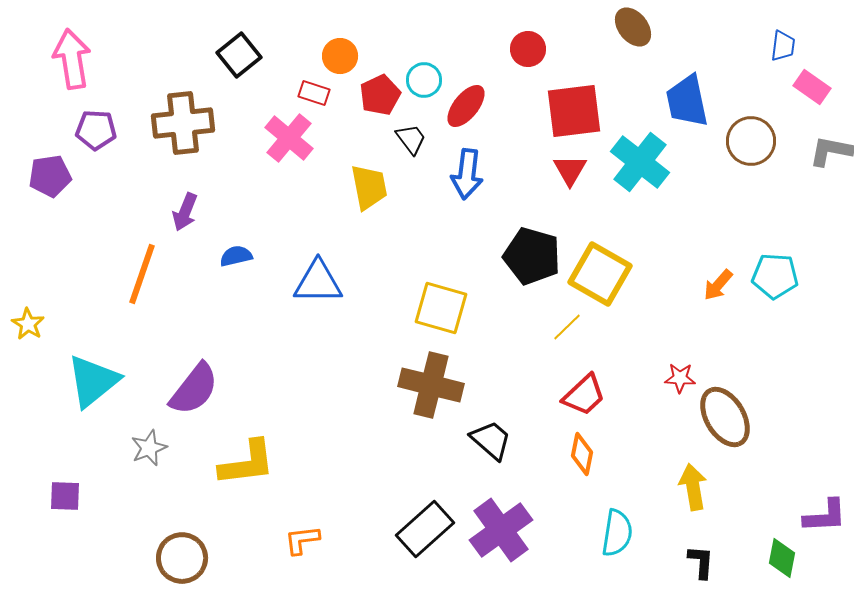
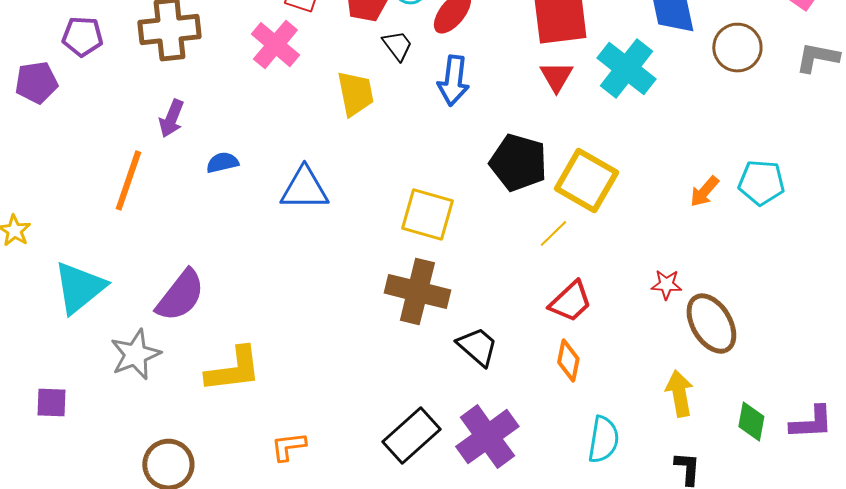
gray star: (149, 448) -> (135, 355), size x1.4
green diamond: (782, 558) -> (751, 422), moved

